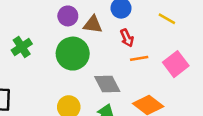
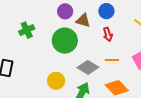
orange line: (139, 58) -> (112, 60), moved
gray diamond: (107, 84) -> (88, 67), turned -40

